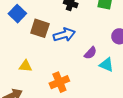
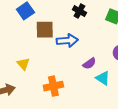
brown square: (40, 28) -> (45, 30), turned -30
yellow triangle: (25, 66) -> (23, 64), turned 32

